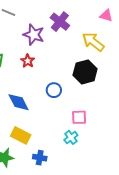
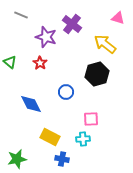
yellow rectangle: (21, 135) -> (50, 137), moved
cyan cross: (71, 137) -> (83, 139), turned 32
blue cross: (40, 158) -> (62, 159), moved

